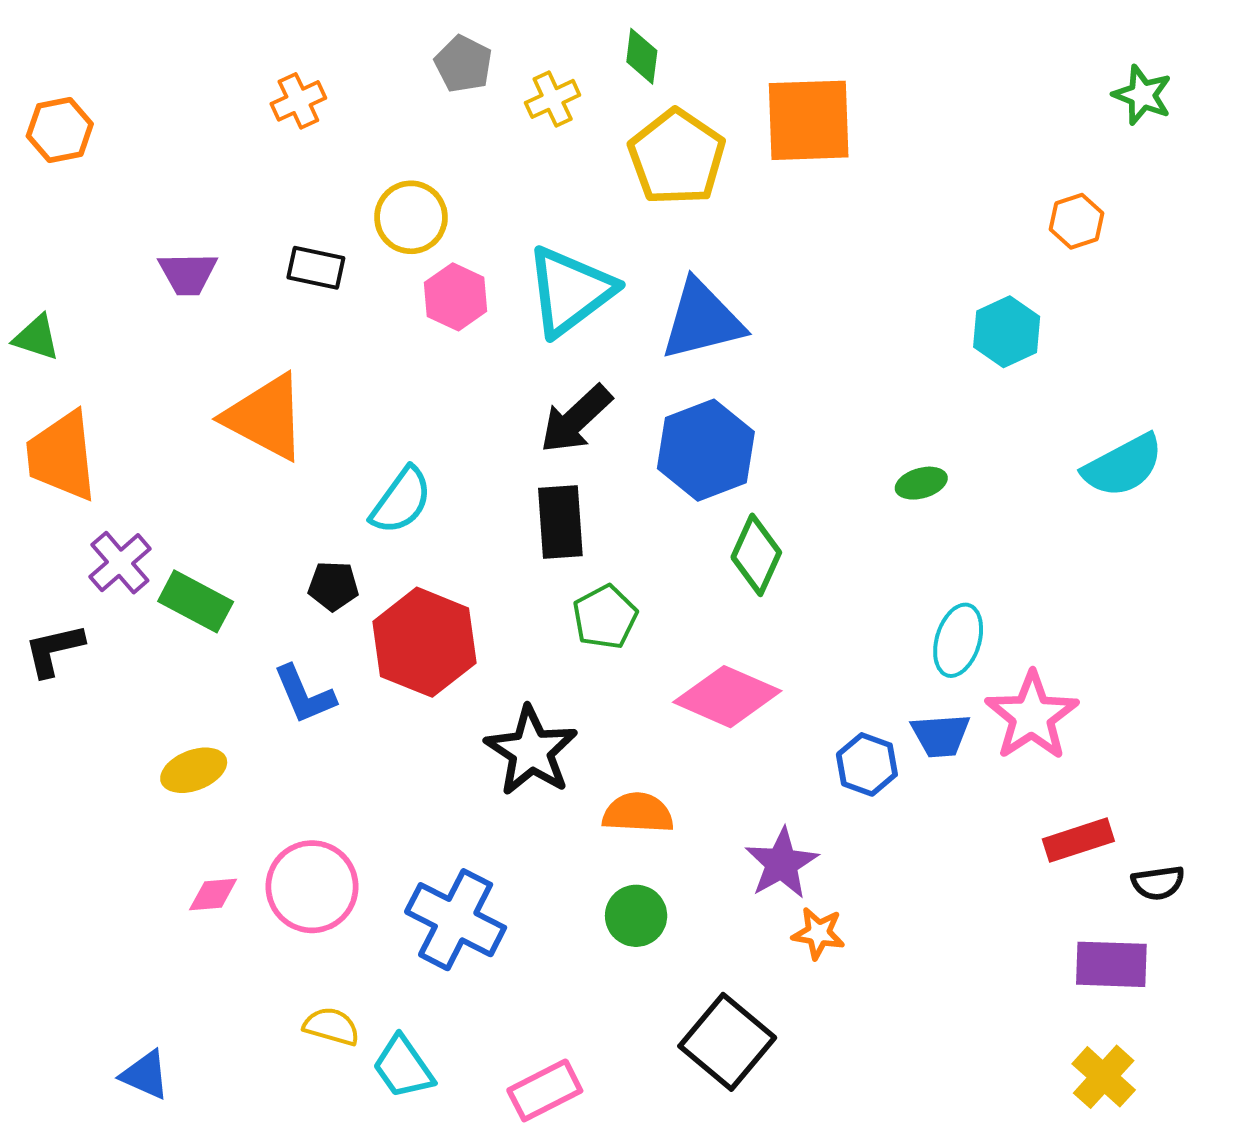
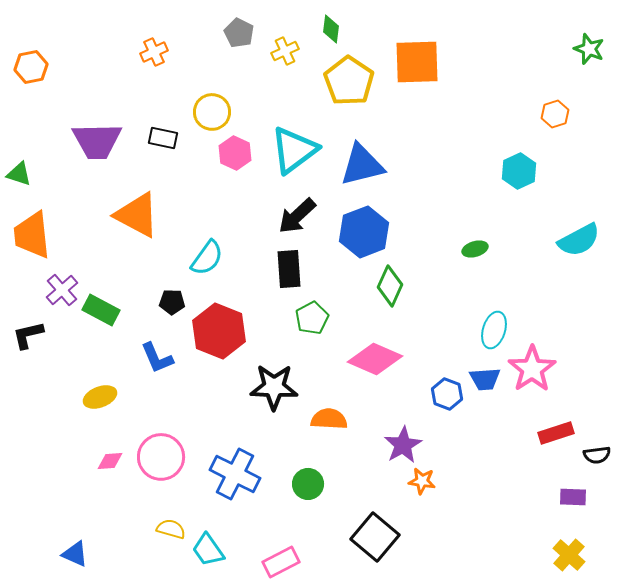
purple trapezoid: (188, 274) -> (97, 141), size x1.6
black star: (531, 751) -> (274, 387), turned -30
green circle: (636, 916) -> (308, 484), moved
purple rectangle: (1111, 964) -> (573, 497), size x0.7

